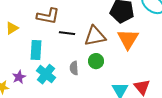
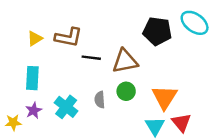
yellow triangle: (12, 28) -> (35, 38), moved
orange triangle: (128, 39) -> (165, 97), moved
cyan rectangle: (36, 50) -> (32, 78), moved

